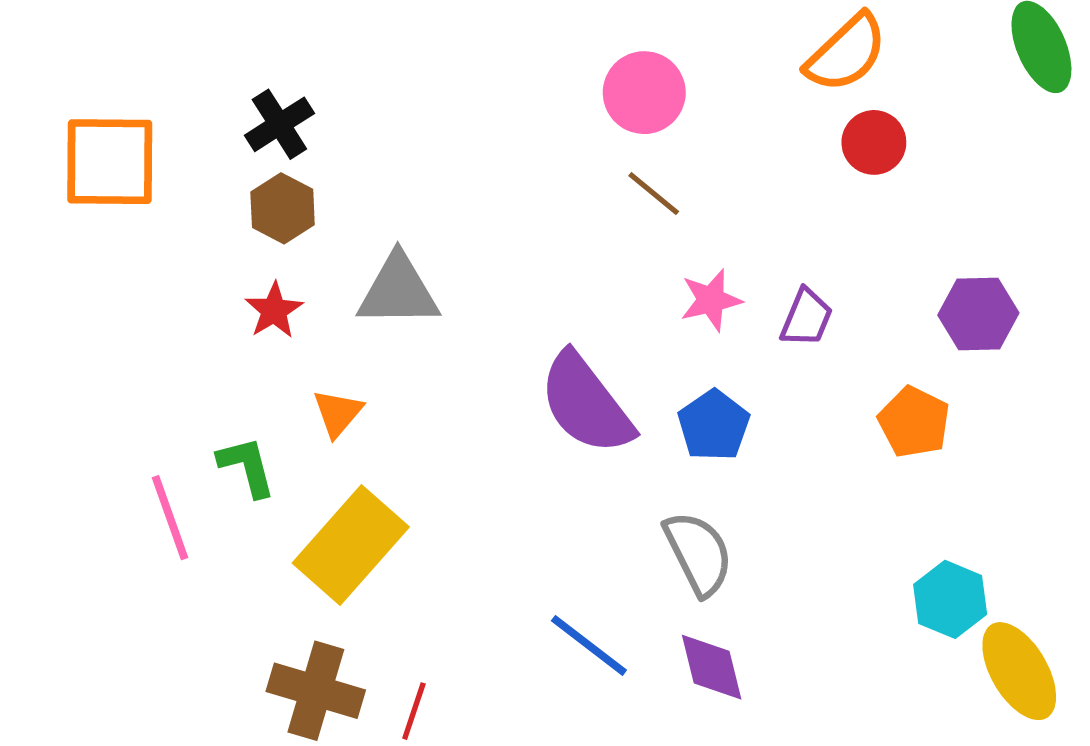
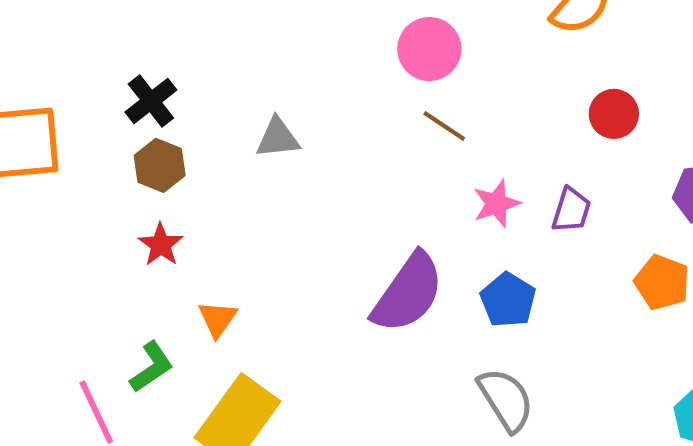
red circle: (874, 142) -> (614, 114), moved
gray triangle: (398, 291) -> (278, 138), moved, size x0.7
purple semicircle: (586, 404) -> (408, 293), turned -102
green L-shape: (247, 467) -> (152, 367), turned 76

